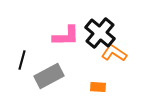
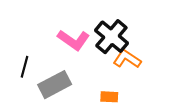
pink L-shape: (66, 36) -> (74, 40), turned 36

